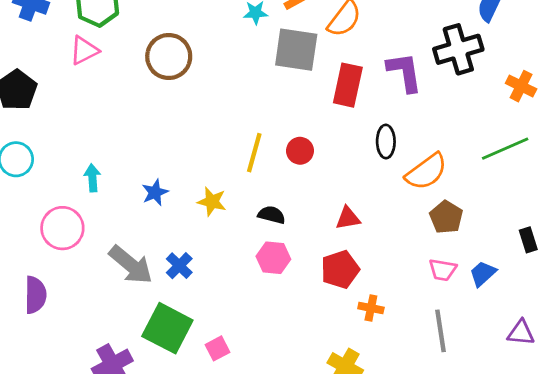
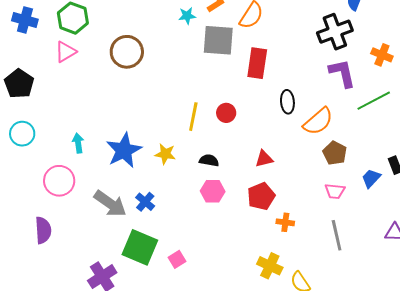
purple L-shape: (405, 72) -> (342, 73), moved
blue star: (155, 192) -> (124, 150), size x1.8
blue trapezoid: (483, 274) -> (371, 178), moved

